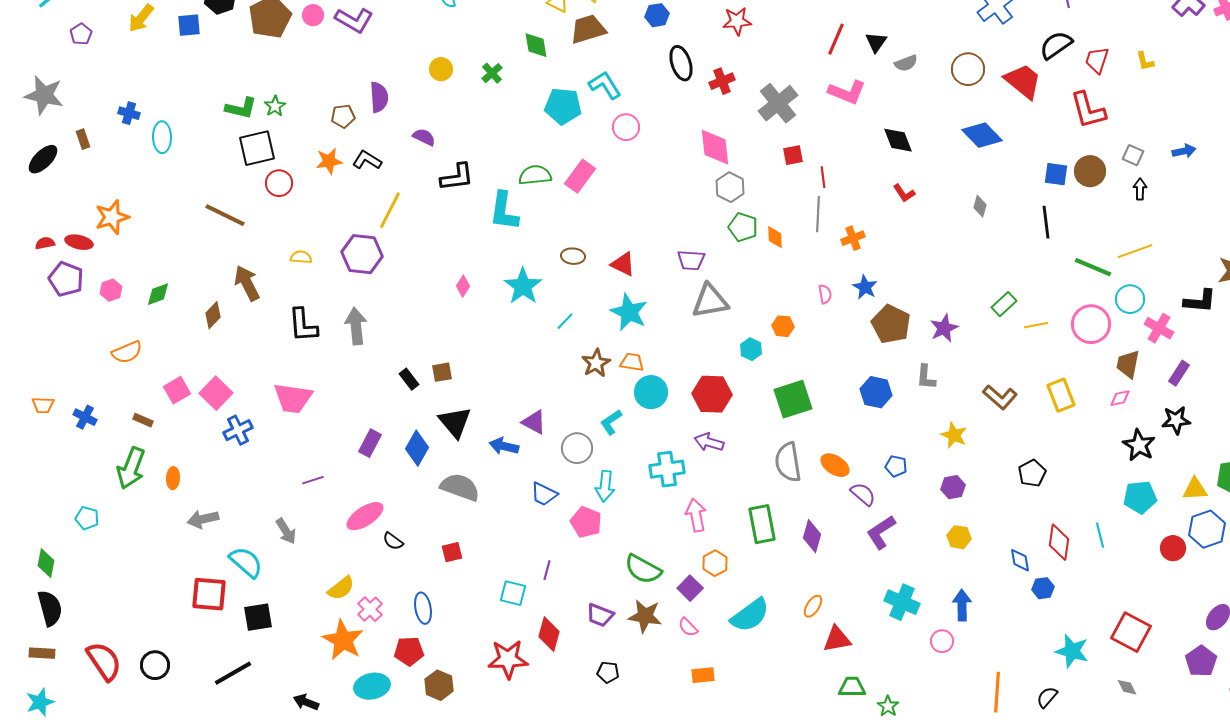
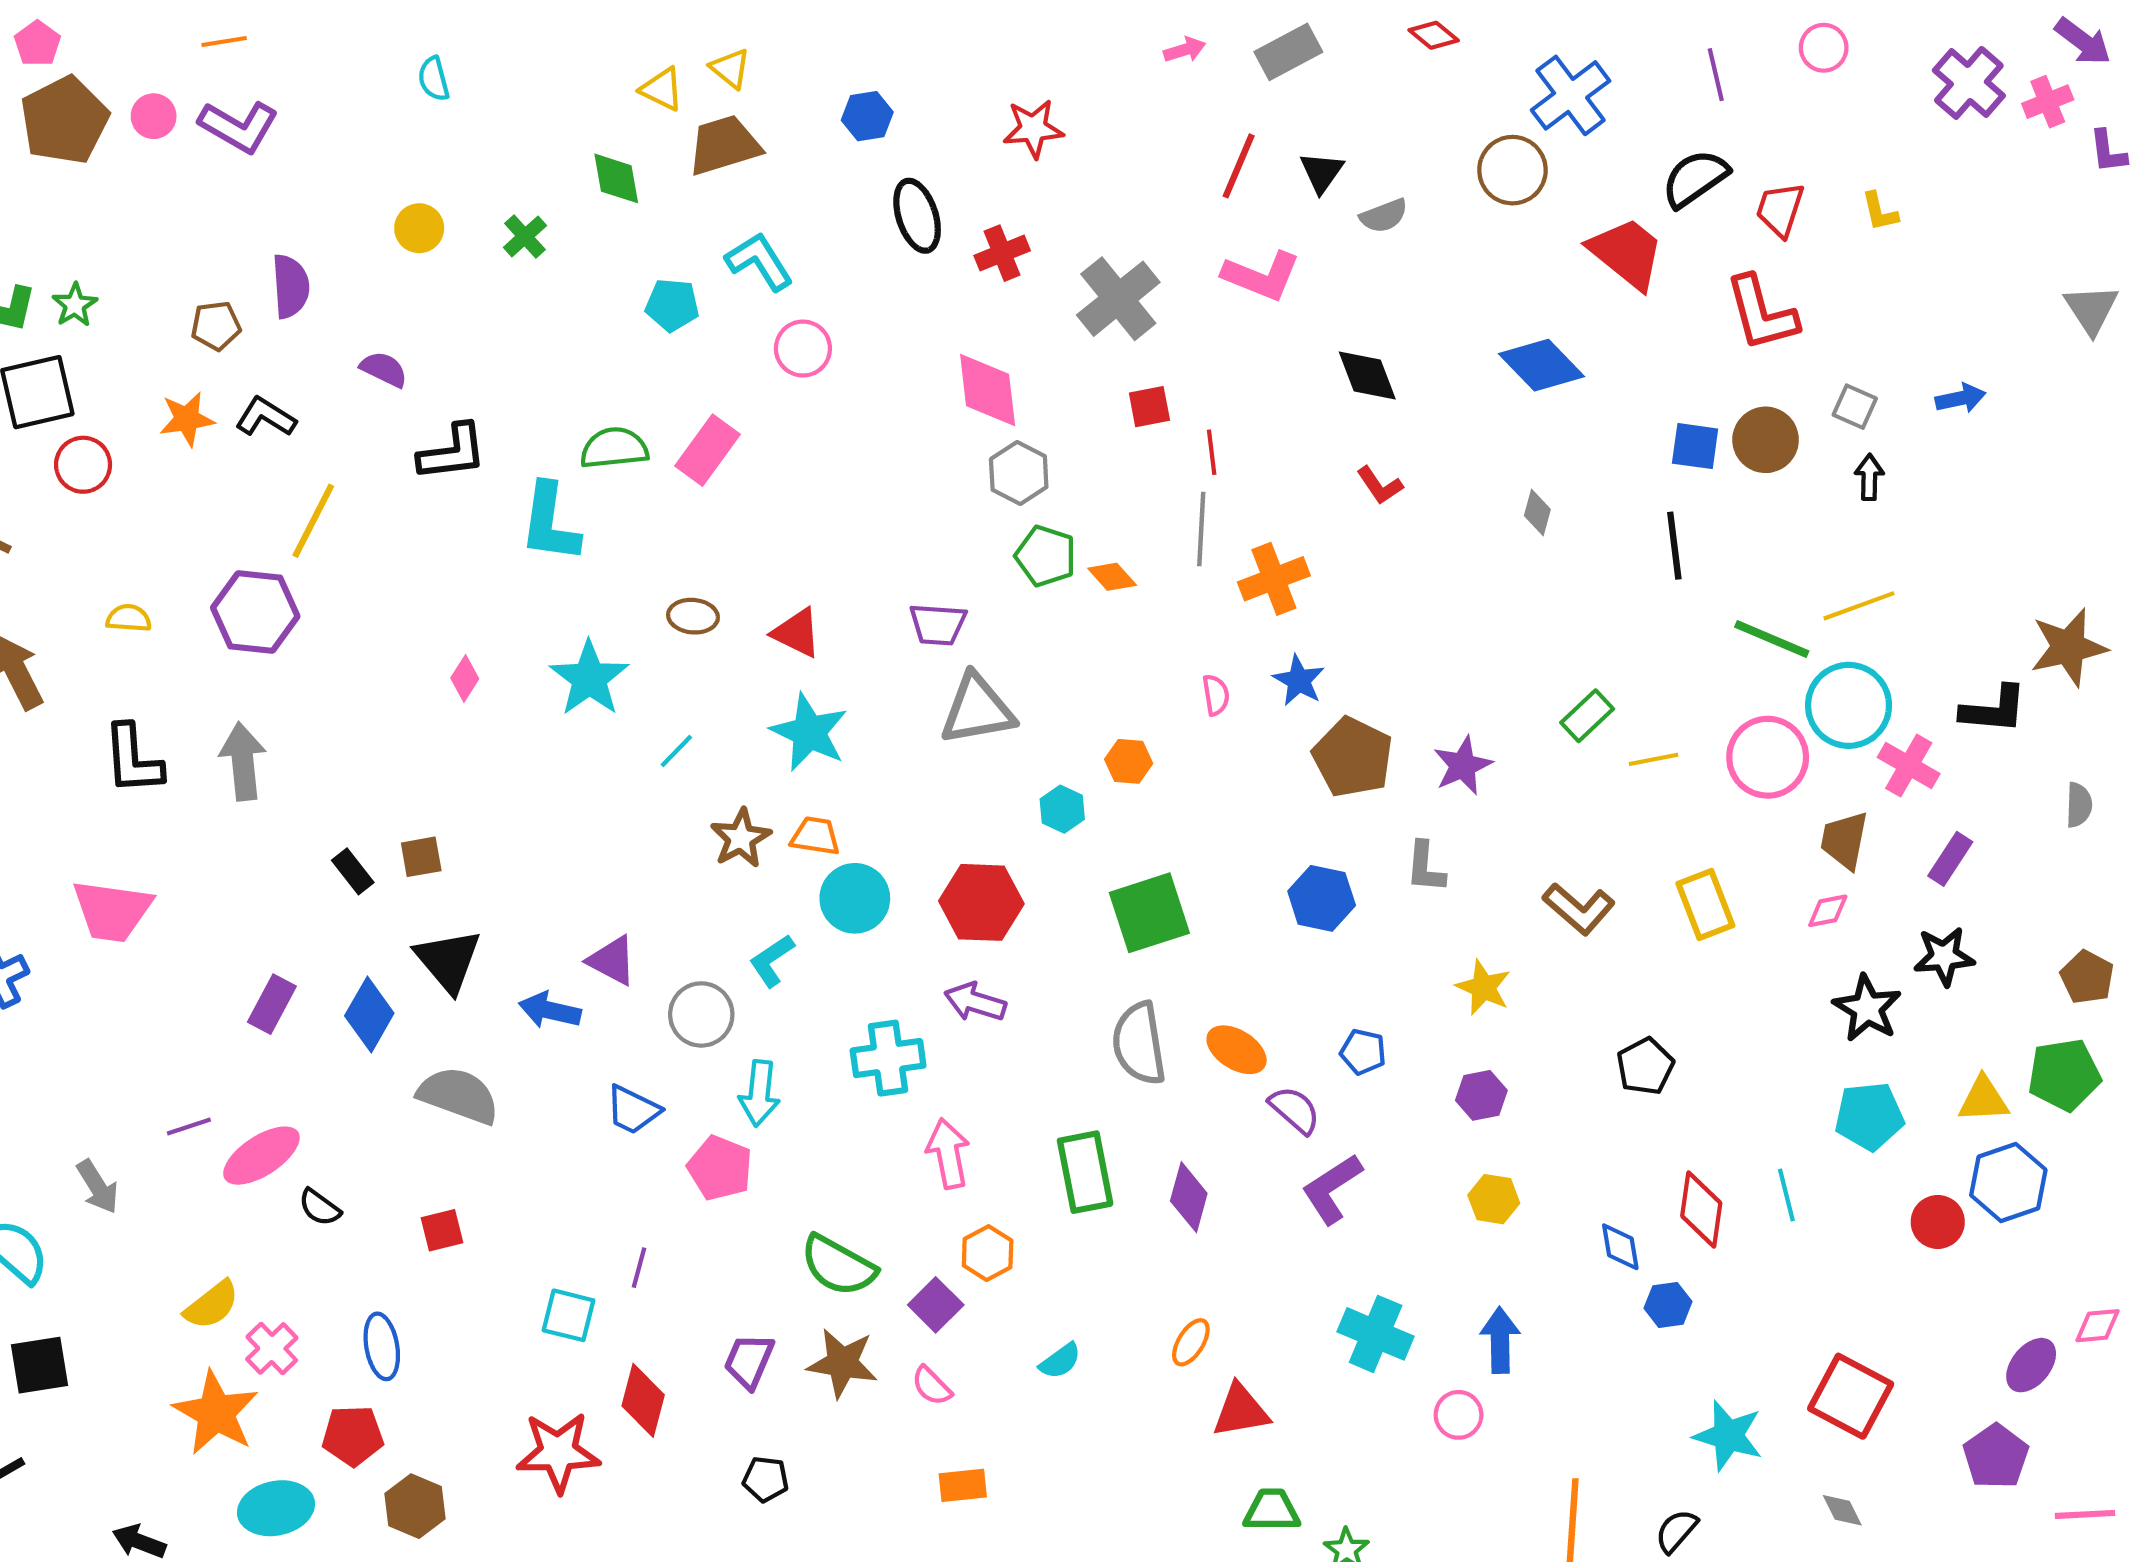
brown circle: (968, 69) -> (1512, 170), moved
cyan pentagon: (563, 106) -> (672, 305), size x0.7
orange diamond: (775, 237) -> (1112, 577), turned -40
orange cross: (853, 238) -> (1274, 579), size x1.4
cyan circle: (1130, 299) -> (1849, 705), size x1.4
purple line: (313, 480) -> (189, 1127), moved
purple trapezoid: (600, 615) -> (749, 1361), turned 92
cyan semicircle: (750, 615) -> (1060, 1361), size x0.5

